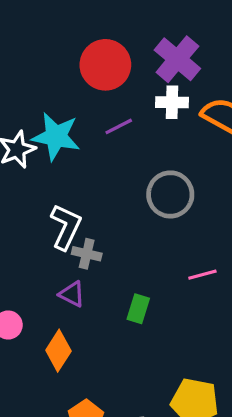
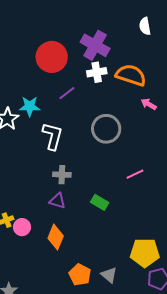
cyan star: (56, 136) -> (30, 106), size x0.7
white L-shape: (66, 227) -> (52, 136), moved
green rectangle: (138, 309) -> (100, 202), turned -66

